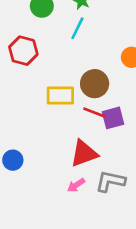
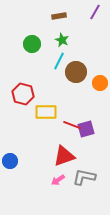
red hexagon: (23, 51) -> (23, 94), moved
brown circle: (95, 84) -> (76, 72), moved

